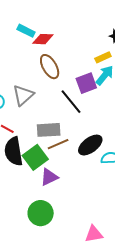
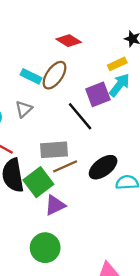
cyan rectangle: (26, 31) -> (31, 76), moved
red diamond: (43, 39) -> (69, 41), moved, turned 30
brown ellipse: (50, 67) -> (55, 75), turned 65
gray triangle: (23, 95) -> (24, 109), size x0.7

